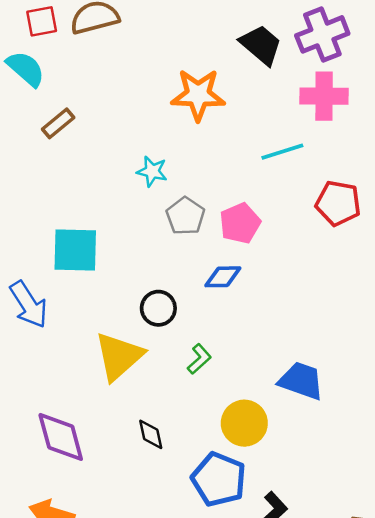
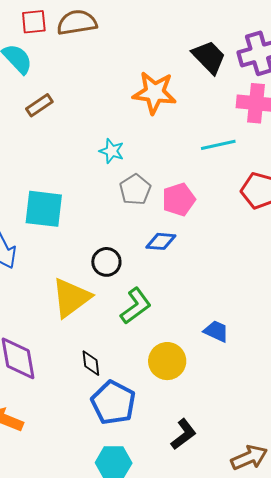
green L-shape: (199, 359) -> (136, 306), size x1.5
blue trapezoid: (301, 381) -> (216, 331), size x0.7
blue pentagon: (219, 479) -> (113, 403), moved

